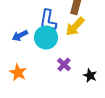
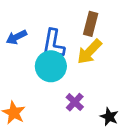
blue arrow: (20, 36) -> (16, 37), moved

